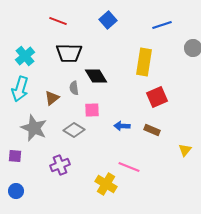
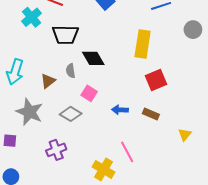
cyan cross: (25, 56) -> (32, 17), moved
pink square: (92, 110) -> (89, 93), turned 35
pink line: (129, 167) -> (127, 152), turned 40

